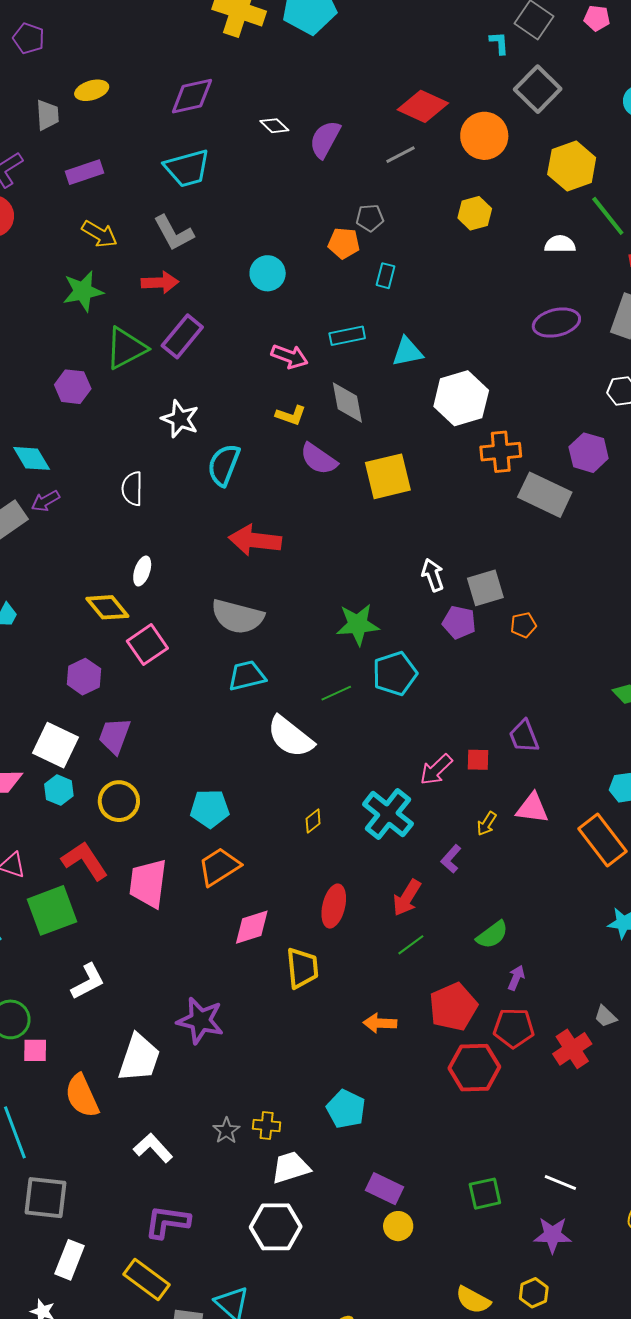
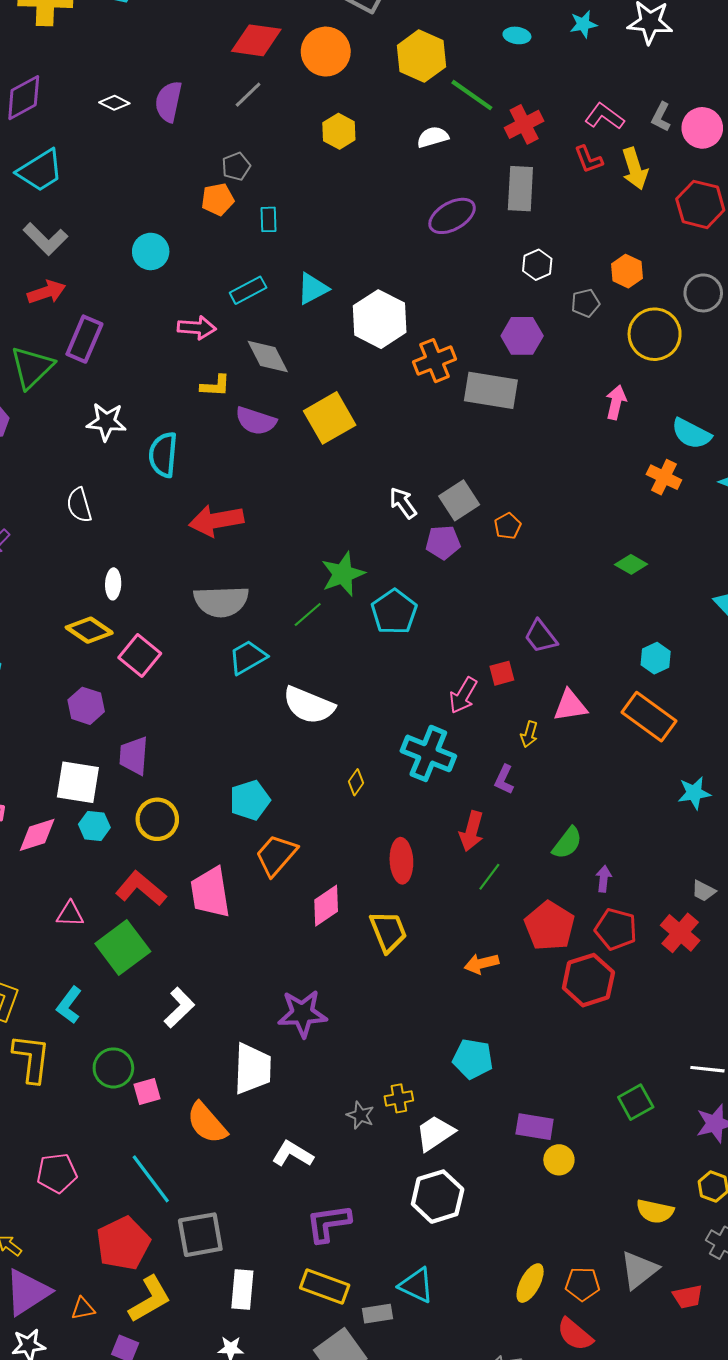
green line: (336, 693) -> (308, 614), moved
red pentagon: (514, 1028) -> (616, 929), turned 30

